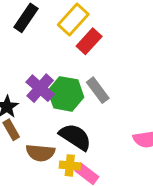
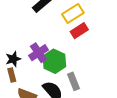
gray rectangle: (98, 90) -> (74, 81), moved

